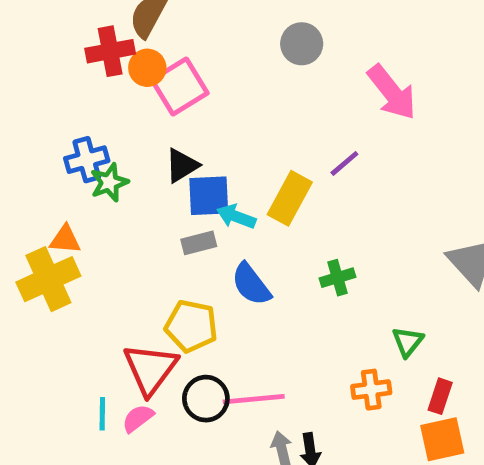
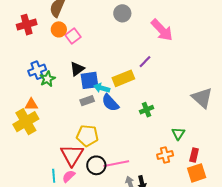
red cross: (110, 51) -> (27, 25), moved
pink square: (180, 86) -> (73, 36), size x0.7
yellow rectangle: (290, 198) -> (123, 78), turned 45
blue semicircle: (251, 284) -> (110, 103), moved

